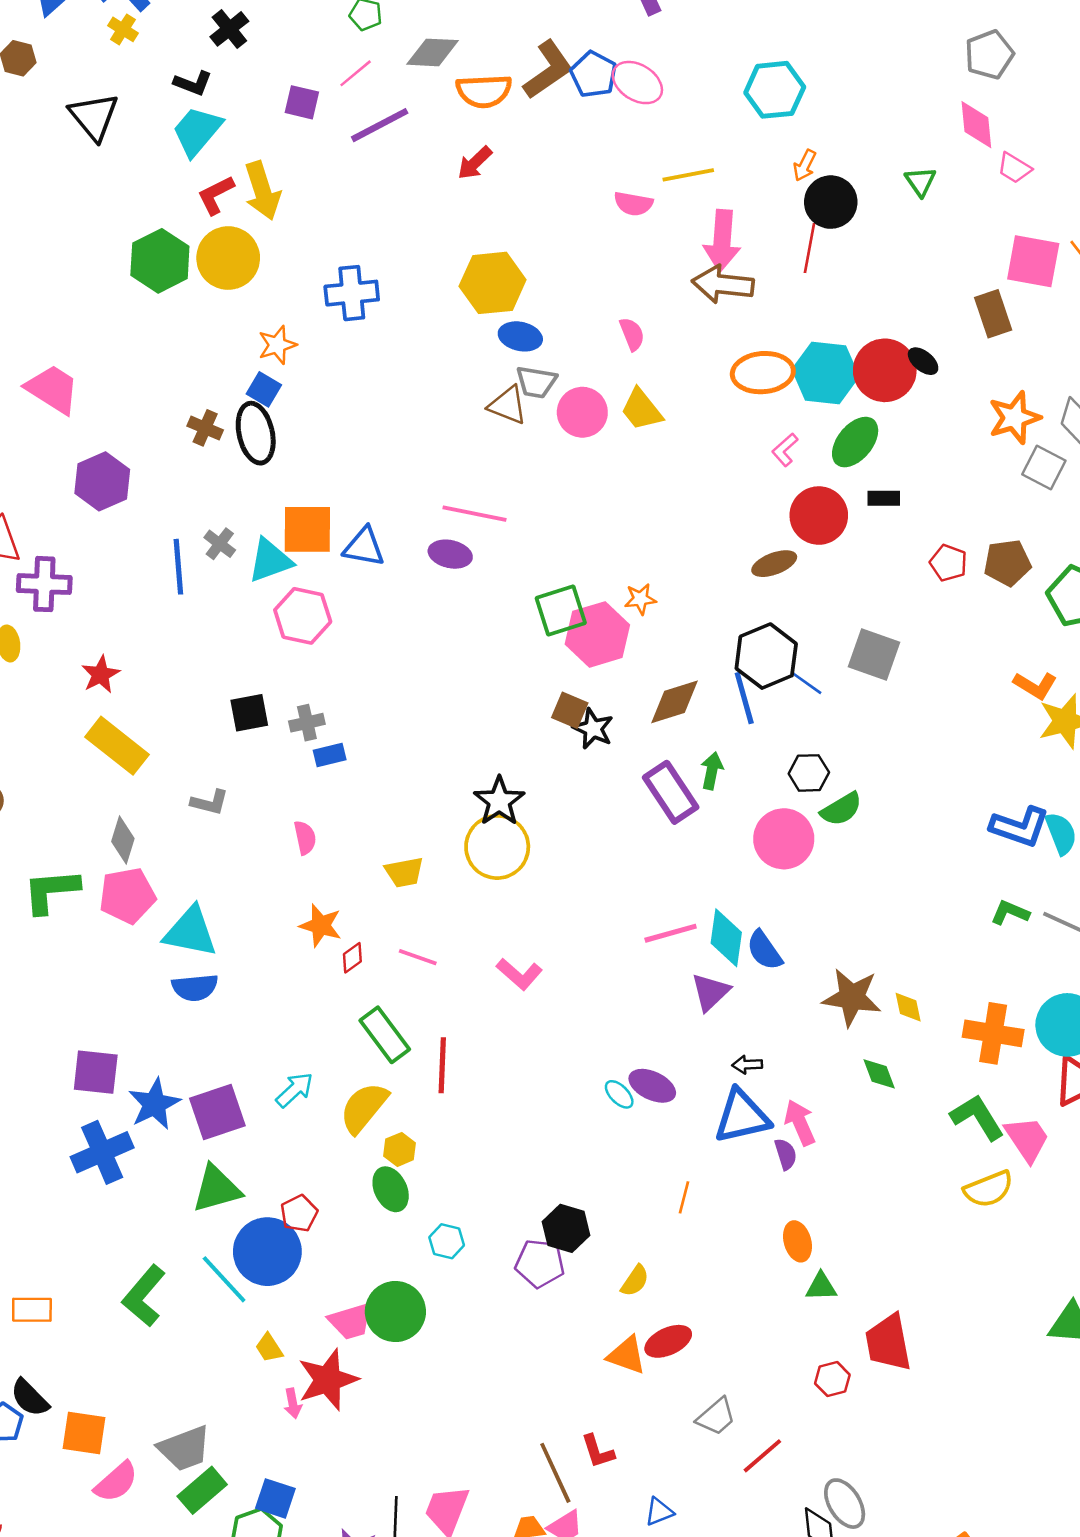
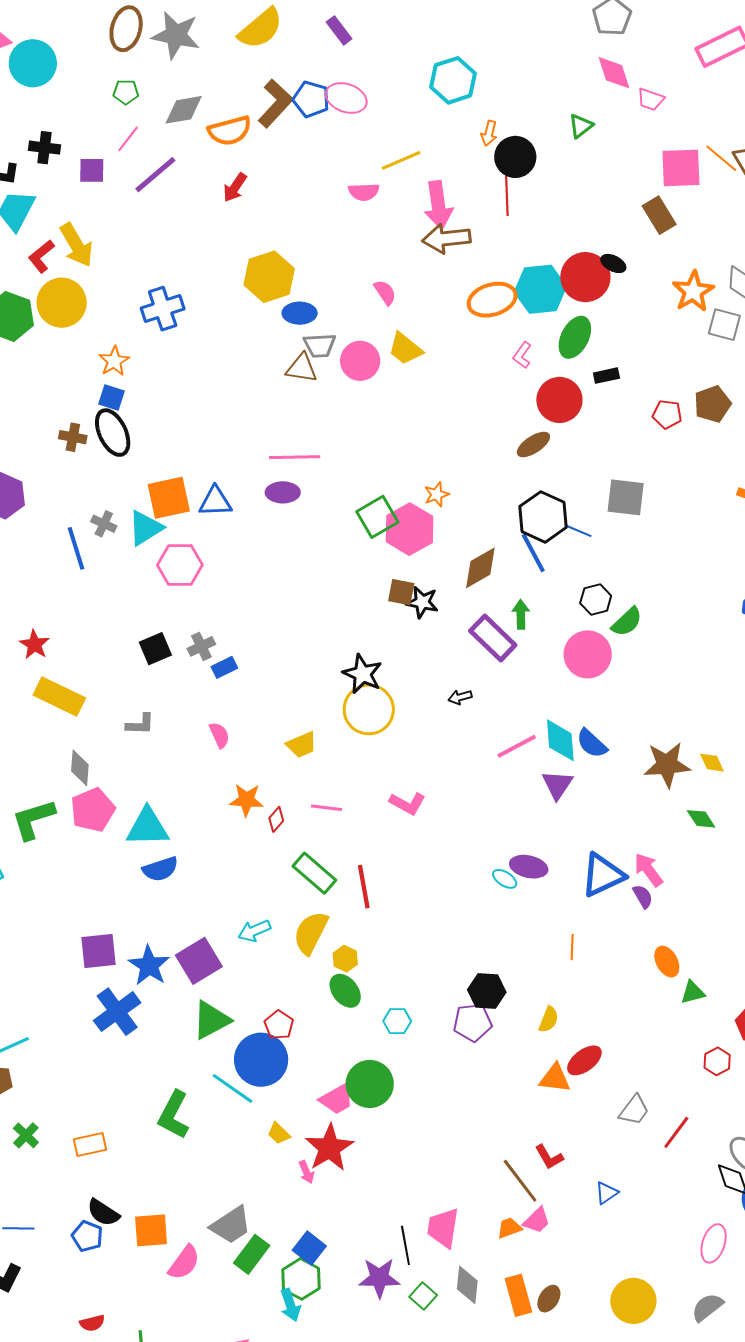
black cross: (229, 29) -> (44, 148), moved, turned -32
green triangle: (920, 182) -> (581, 126), turned 40
black arrow: (747, 1065) -> (460, 697), moved
cyan arrow: (294, 1090) -> (254, 931), turned -148
blue square: (275, 1498) -> (309, 1248), turned 32

